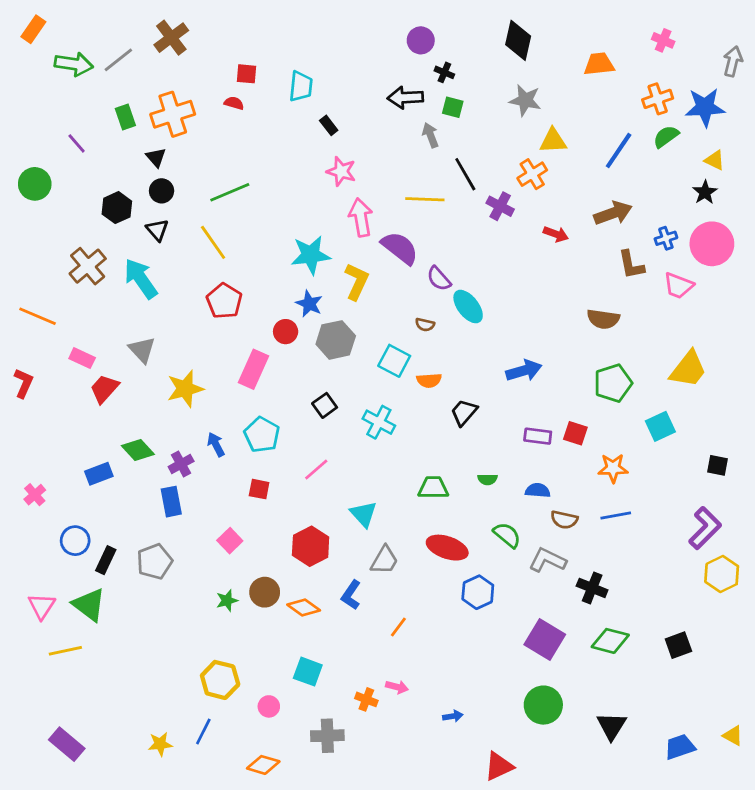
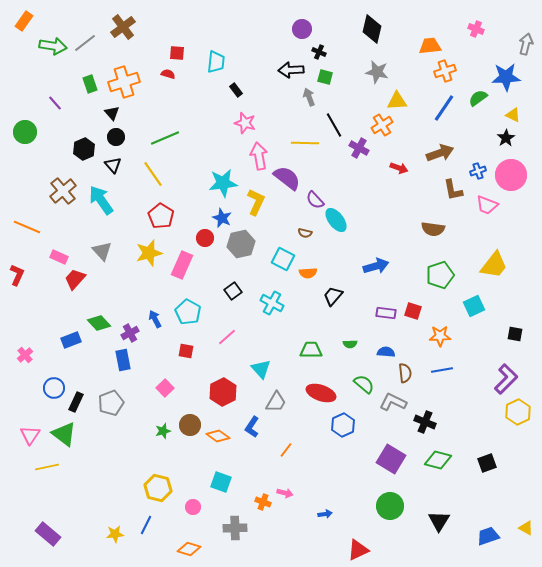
orange cross: (658, 99) -> (445, 71), moved
yellow star: (185, 389) -> (149, 253), moved
brown semicircle: (564, 520) -> (405, 373), turned -108

